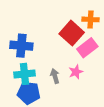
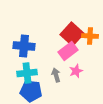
orange cross: (90, 19) -> (90, 36), moved
pink rectangle: (87, 48) -> (68, 51), moved

